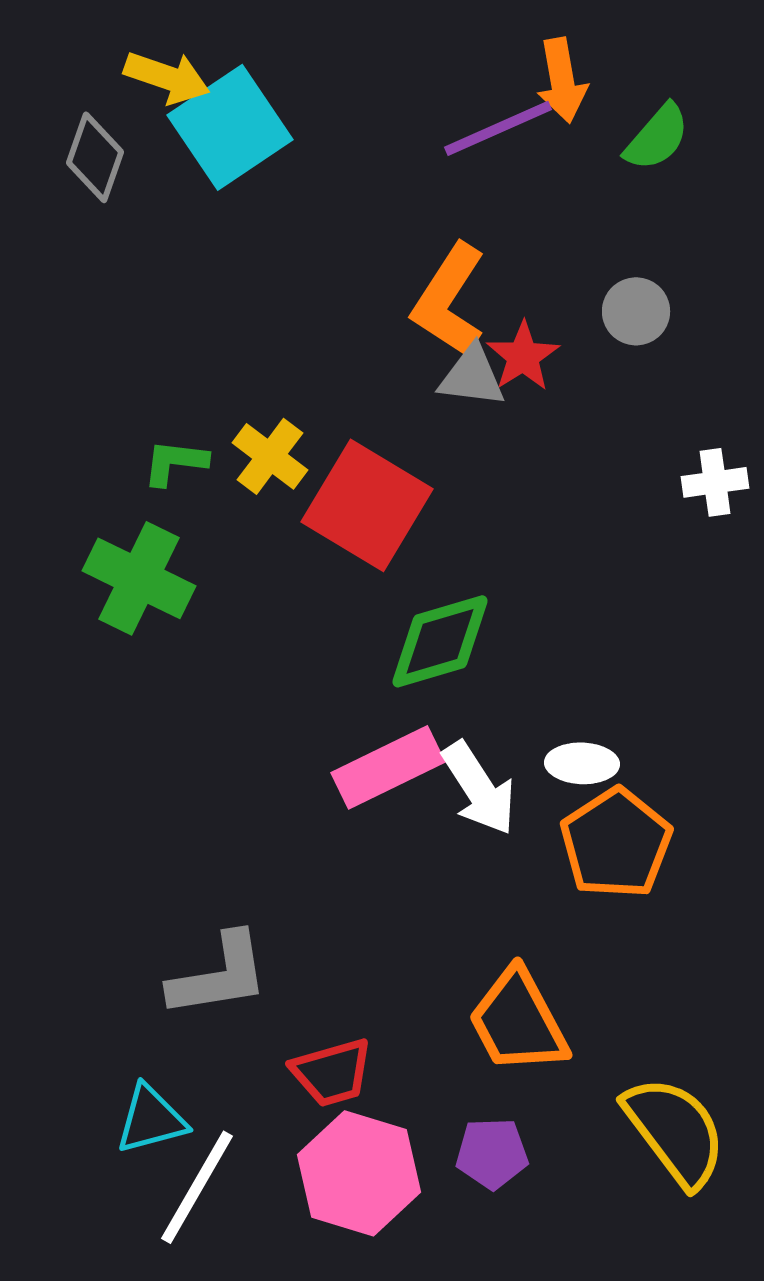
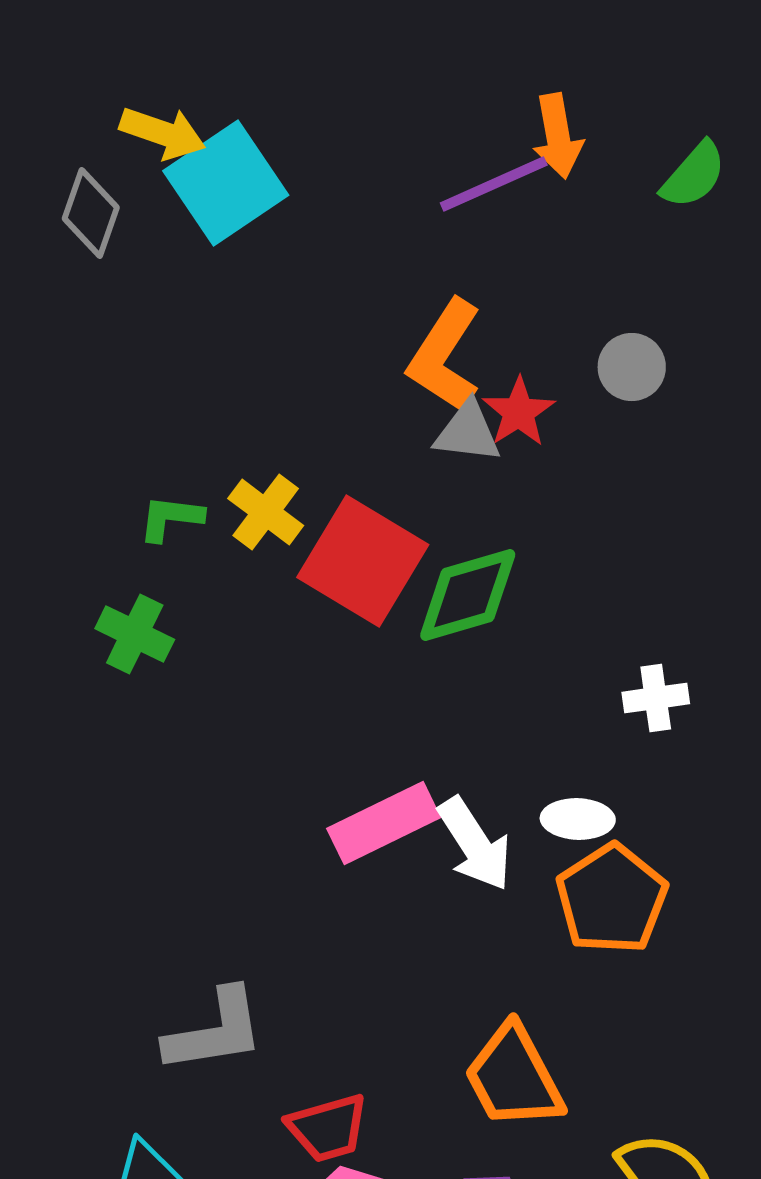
green semicircle: (657, 137) -> (694, 175), moved
white cross: (715, 482) -> (656, 698), moved
green cross: (139, 578) -> (135, 634), size x0.7
green diamond: (440, 641) -> (468, 595), moved

